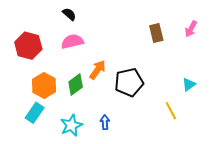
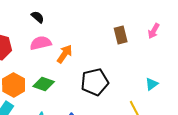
orange arrow: (98, 70) -> (65, 54), moved
green diamond: (76, 84) -> (44, 84), turned 55

